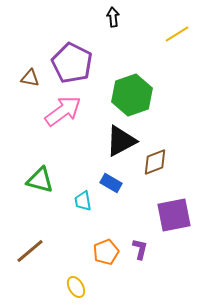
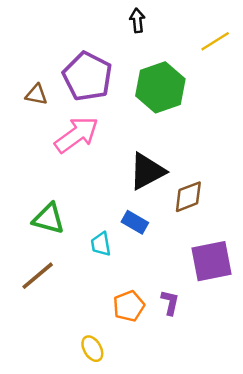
green hexagon: (132, 95) -> (160, 87), moved
brown line: (30, 251) -> (38, 276), moved

